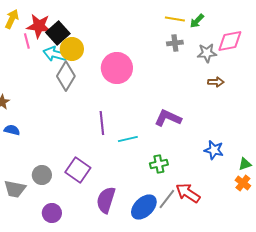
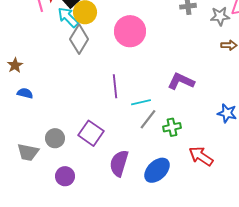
cyan arrow: (55, 54) -> (68, 17), turned 30
gray line: (167, 199) -> (148, 119), moved

